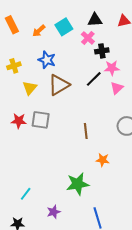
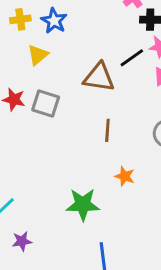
blue star: (47, 60) -> (54, 21), moved
brown triangle: (59, 85) -> (99, 77), moved, turned 30
purple star: (54, 212) -> (22, 241), moved

